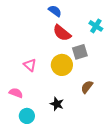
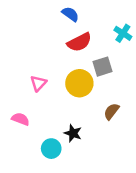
red semicircle: (62, 33) -> (79, 42), turned -66
pink triangle: (30, 65) -> (38, 83), turned 32
cyan circle: (27, 116) -> (51, 149), moved

